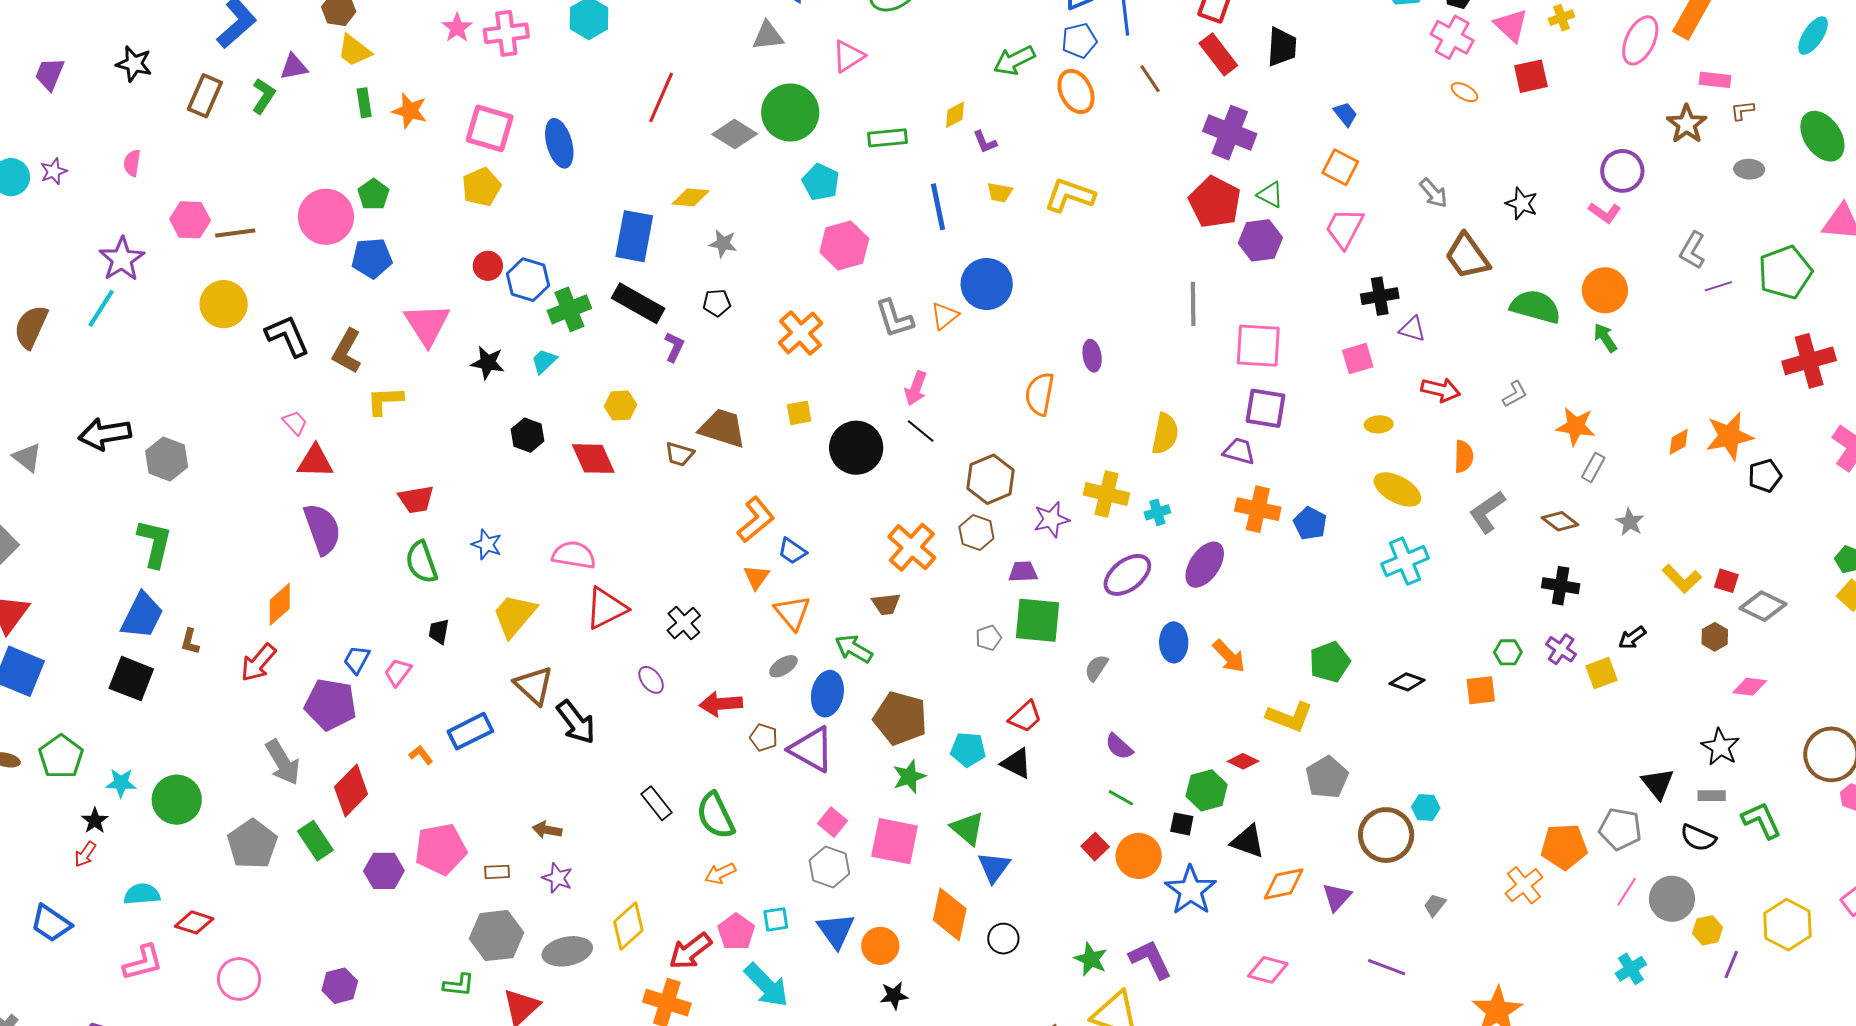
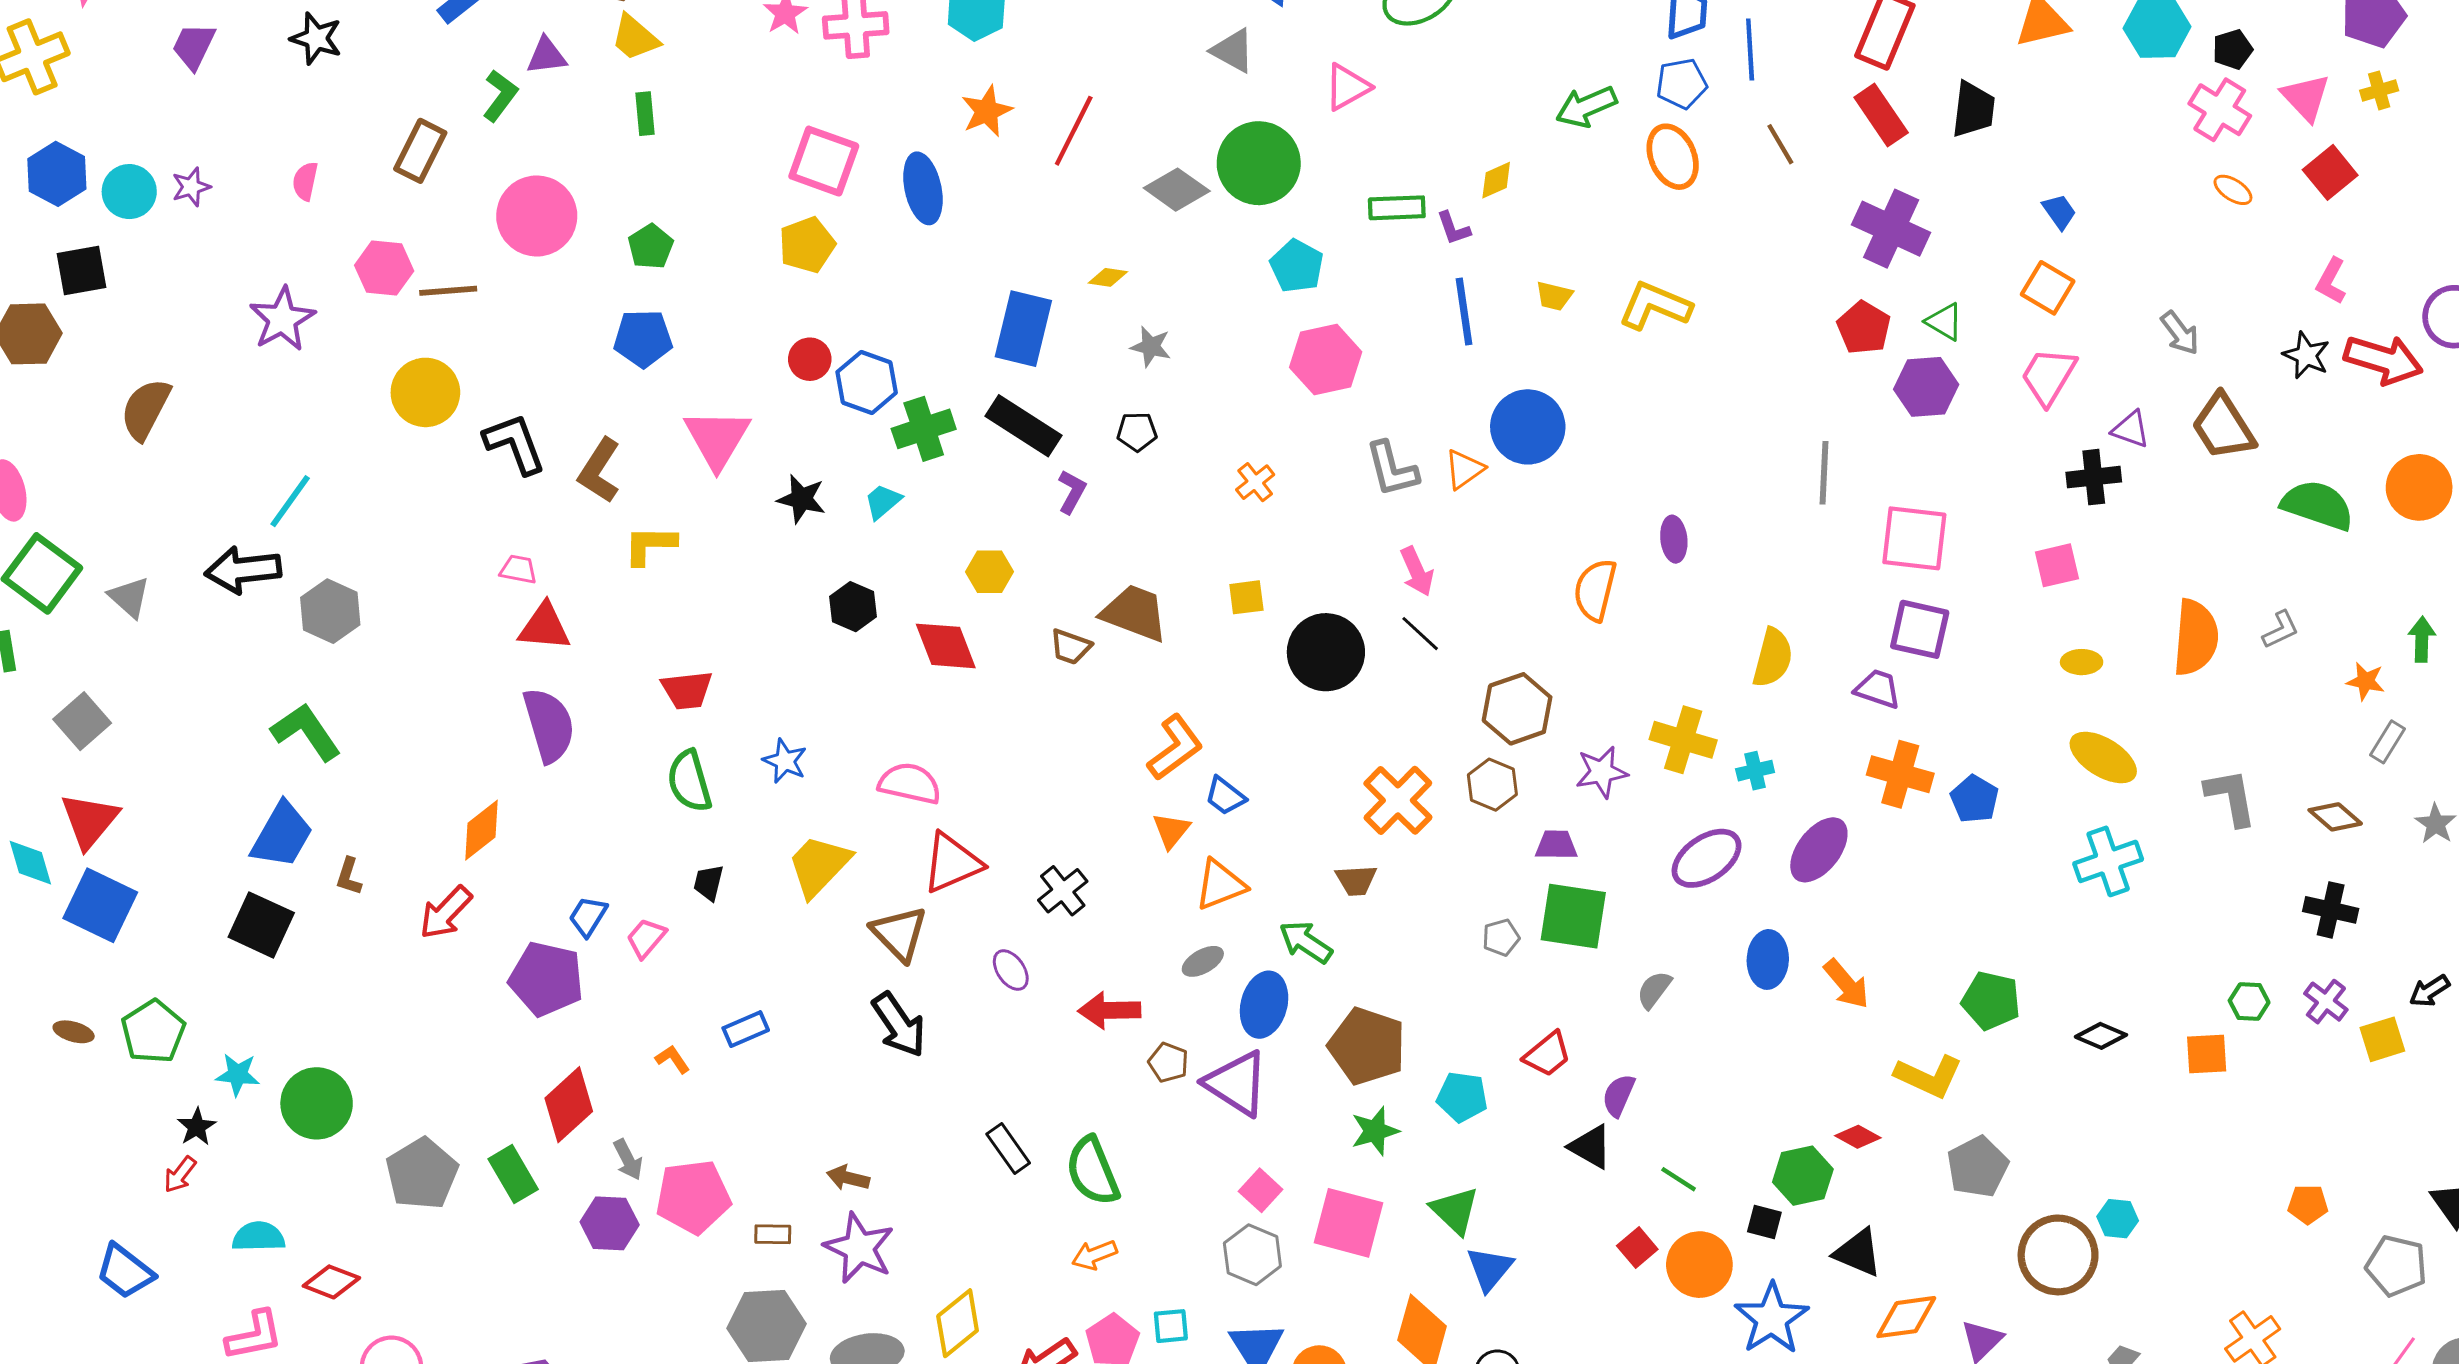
gray triangle: (768, 36) -> (1233, 51), turned 32
red square: (1531, 76) -> (2330, 172), turned -30
brown rectangle: (205, 96) -> (420, 151), moved
orange star: (410, 111) -> (987, 111), moved, turned 30
purple L-shape: (985, 142) -> (1453, 228), moved
yellow diamond: (691, 197) -> (1108, 277), size x0.7
red pentagon: (1215, 202) -> (1864, 328), size x0.7
pink L-shape: (1605, 213) -> (2331, 281), moved, turned 80
pink circle: (326, 217) -> (537, 216), moved
cyan line: (101, 308) -> (290, 501), moved
purple triangle: (1412, 329) -> (2131, 429), moved
orange cross: (801, 333) -> (1255, 482), size x0.6
green arrow: (1605, 338) -> (2422, 639), moved, turned 32
pink arrow: (916, 388) -> (1417, 571), turned -48
red arrow: (1441, 390) -> (2383, 360), moved, size x1.4
pink trapezoid: (295, 423) -> (518, 569), turned -40
orange star: (1576, 426) -> (2366, 681), size x0.7
orange semicircle: (1464, 456) -> (2196, 638), moved, size x1.6
gray L-shape: (1487, 512) -> (2231, 797), turned 111
green L-shape: (155, 543) -> (306, 732), turned -51
orange triangle: (792, 613) -> (1220, 885), turned 45
green pentagon: (1330, 662) -> (1991, 1001), turned 30
brown triangle: (534, 685) -> (899, 933), moved
blue rectangle: (470, 731) -> (746, 1029), size x0.7
purple semicircle: (1119, 747) -> (1619, 1095), moved, turned 68
gray arrow: (283, 762) -> (628, 1160), moved, size x0.6
black triangle: (1016, 763) -> (1591, 1147), moved
orange pentagon: (1564, 847) -> (2308, 1204), moved, size x0.6
purple star: (557, 878) -> (859, 1248), size x1.6

